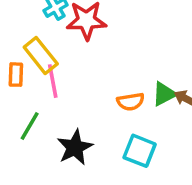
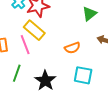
yellow rectangle: (41, 55) -> (34, 30), moved
green triangle: (164, 94) -> (89, 14), moved

